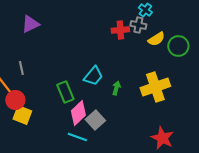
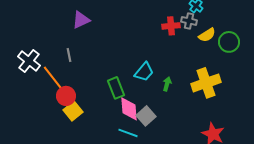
gray line: (21, 68) -> (69, 55), moved
pink diamond: (78, 113) -> (129, 109), turned -50
yellow square: (22, 115) -> (73, 111), turned 30

